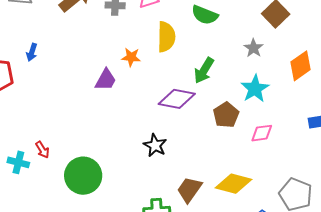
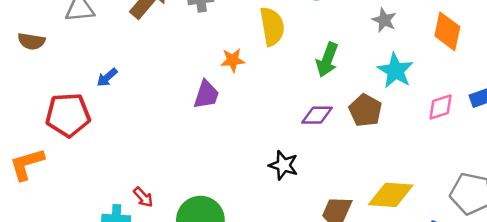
blue arrow: (32, 52) -> (107, 77), turned 42
orange diamond: (301, 66) -> (447, 31), turned -32
purple diamond: (177, 99) -> (317, 115), moved, size x0.7
pink diamond: (262, 133) -> (440, 107), moved

